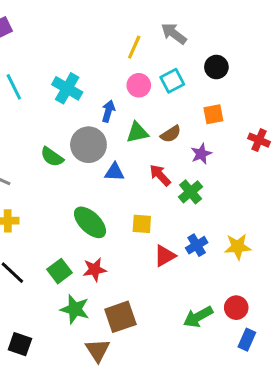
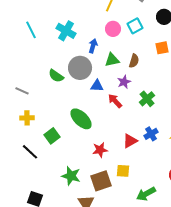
brown semicircle: (171, 134) -> (134, 61), turned -40
purple star: (201, 154) -> (124, 82), moved
red arrow: (160, 175) -> (115, 101), moved
yellow square: (142, 224) -> (123, 171), moved
red star: (95, 270) -> (100, 150), moved
green square: (60, 271) -> (52, 136), moved
green arrow: (198, 317) -> (146, 194), moved

